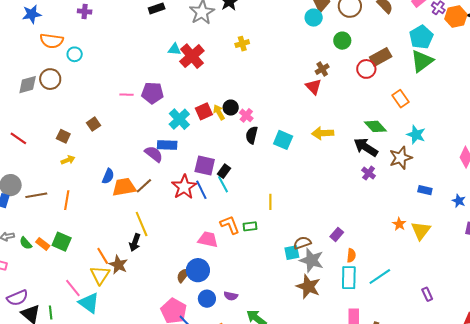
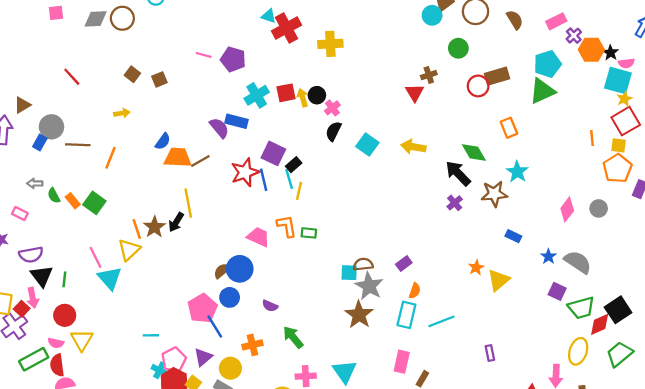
yellow cross: (242, 44) -> (330, 44), moved, size x1.5
brown square: (63, 136) -> (132, 74), moved
yellow line: (270, 202) -> (299, 191), moved
brown star: (118, 265) -> (154, 227), moved
blue circle: (207, 299) -> (230, 297), moved

